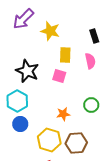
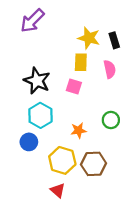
yellow star: (50, 31) -> (89, 38), moved
cyan hexagon: (17, 101) -> (40, 115), moved

